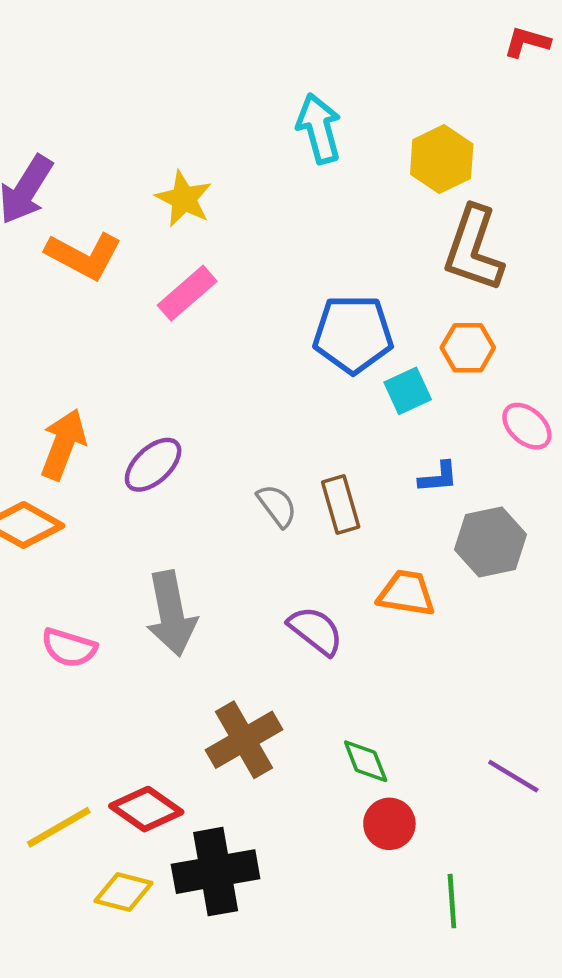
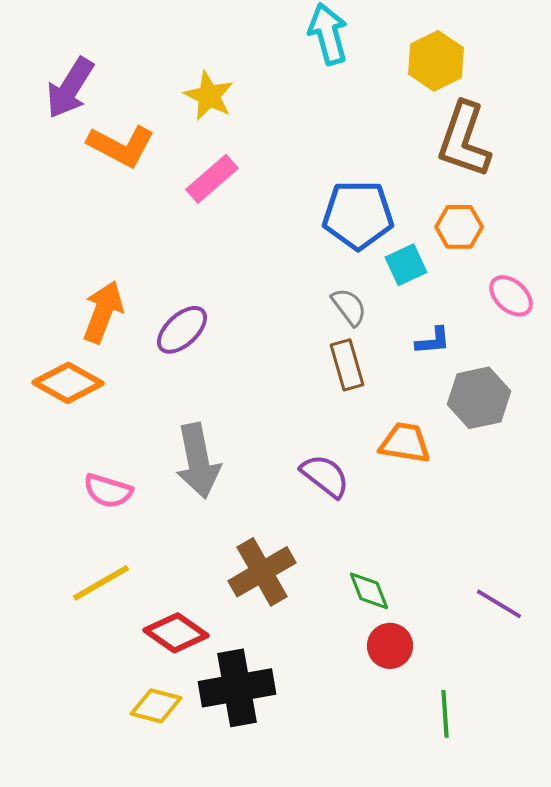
gray semicircle: (277, 506) -> (349, 307), moved
yellow line: (59, 827) -> (101, 583), moved

